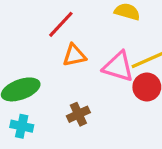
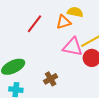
orange triangle: (74, 55) -> (64, 22), moved

